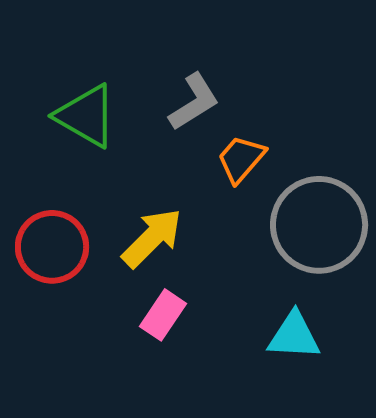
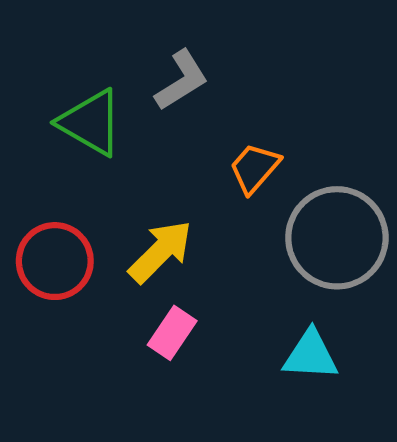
gray L-shape: (194, 102) -> (182, 80), moved

